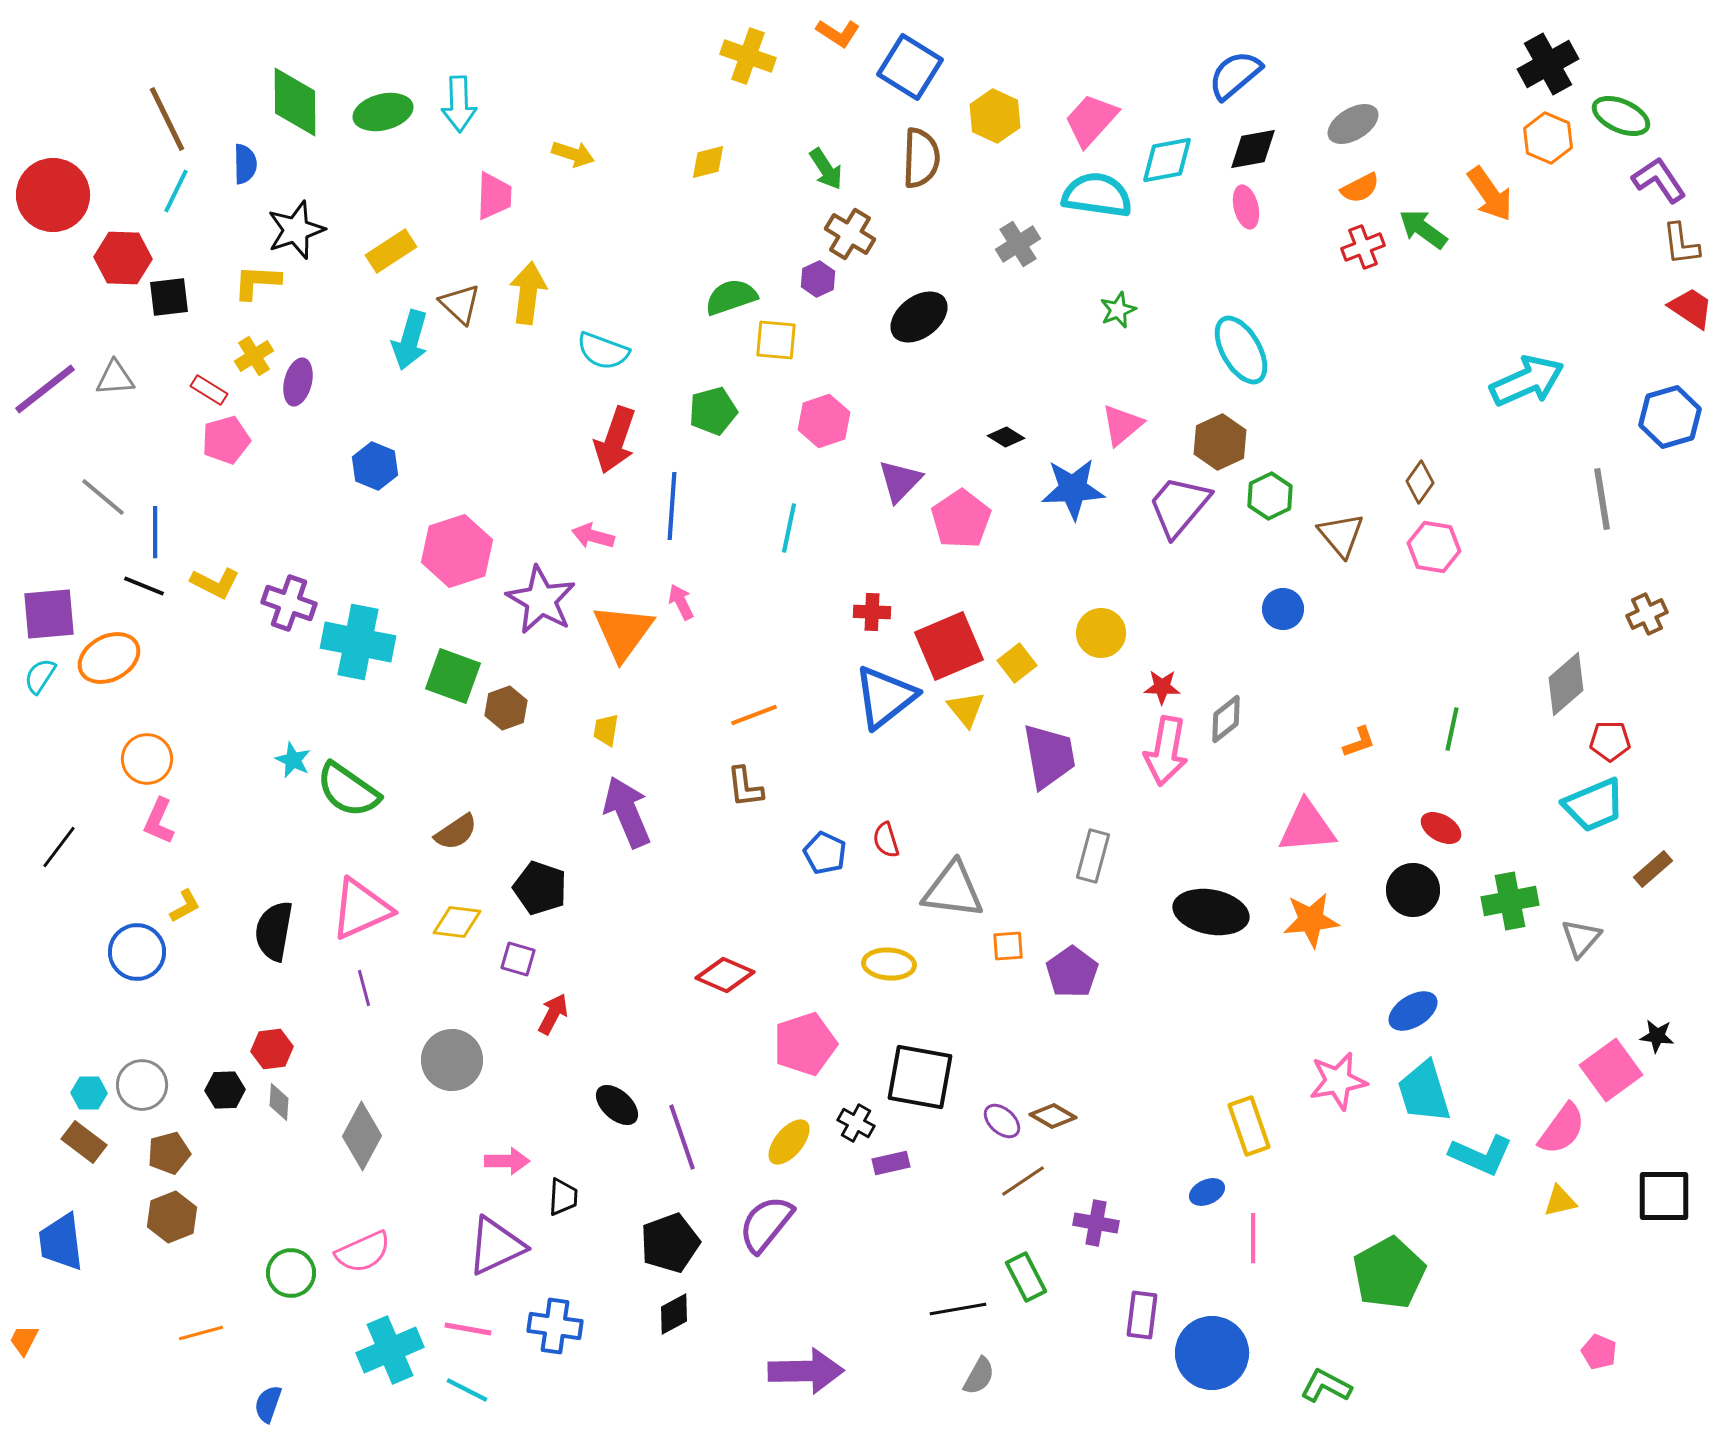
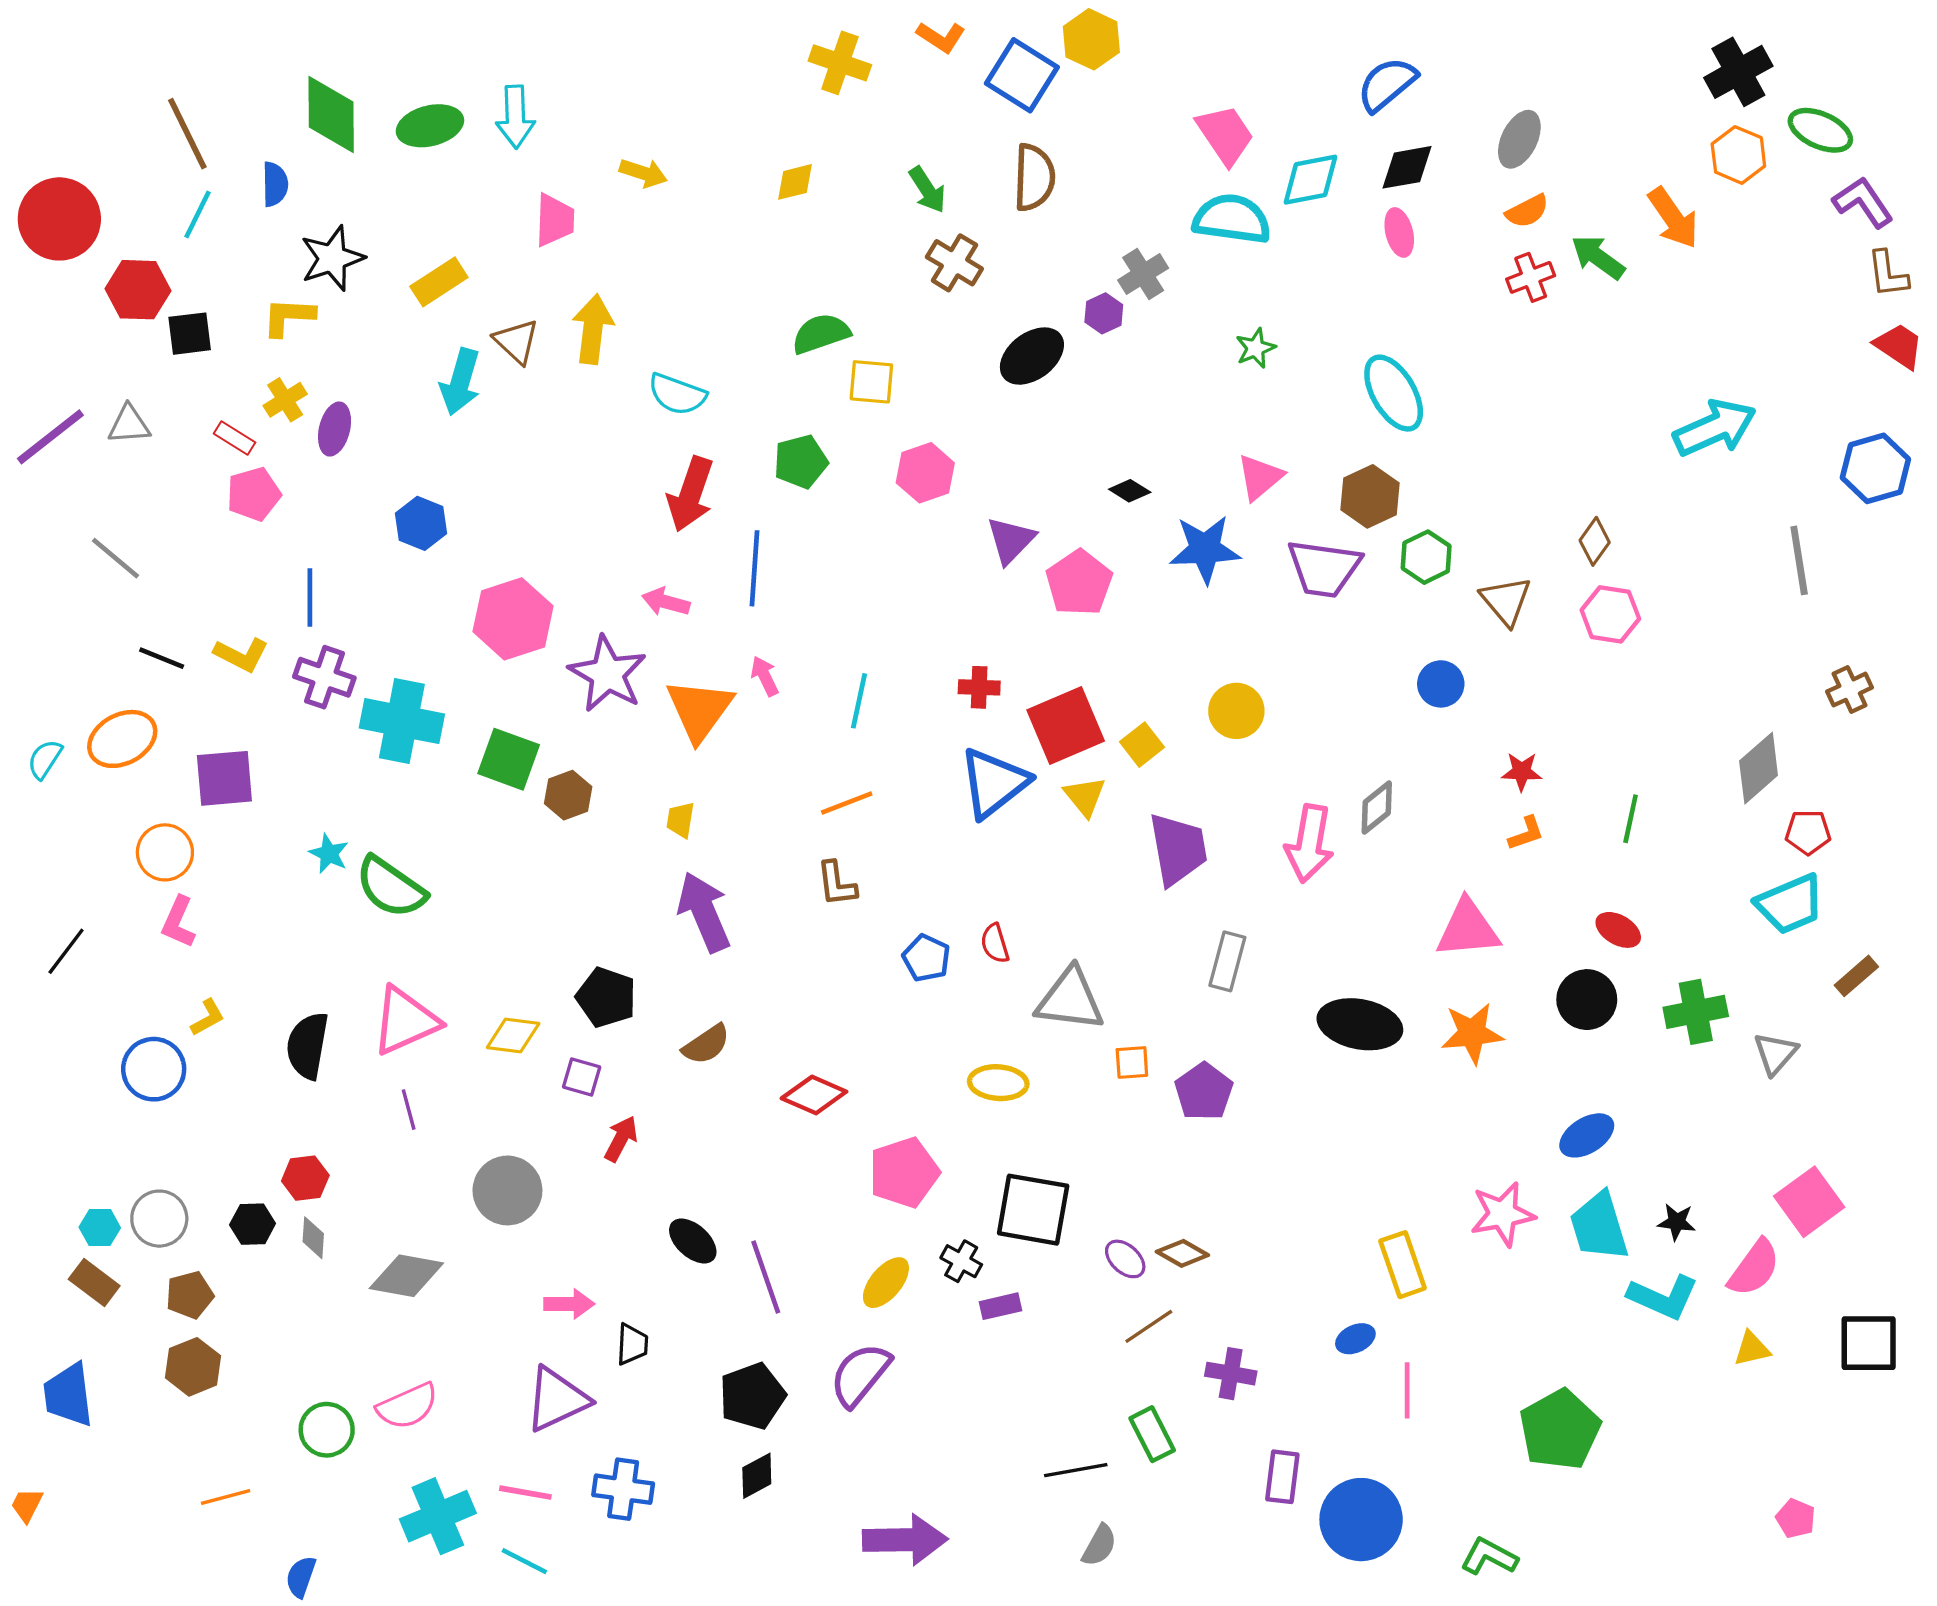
yellow hexagon: (995, 116) -> (1091, 39), moved
pink trapezoid: (1091, 120) -> (1225, 135), turned 104
gray ellipse: (1353, 124) -> (1519, 139), turned -33
purple hexagon: (818, 279) -> (1104, 313), moved
purple trapezoid: (1179, 506) -> (1324, 568), turned -122
cyan line: (789, 528) -> (859, 701), moved
blue line: (155, 532) -> (310, 597), moved
purple square: (49, 614) -> (224, 778), moved
red star: (1162, 687) -> (1522, 772), moved
brown semicircle: (456, 832) -> (706, 1044), moved
black star: (1657, 1036) -> (1677, 1222), moved
gray diamond: (362, 1136) -> (406, 1276), turned 72

